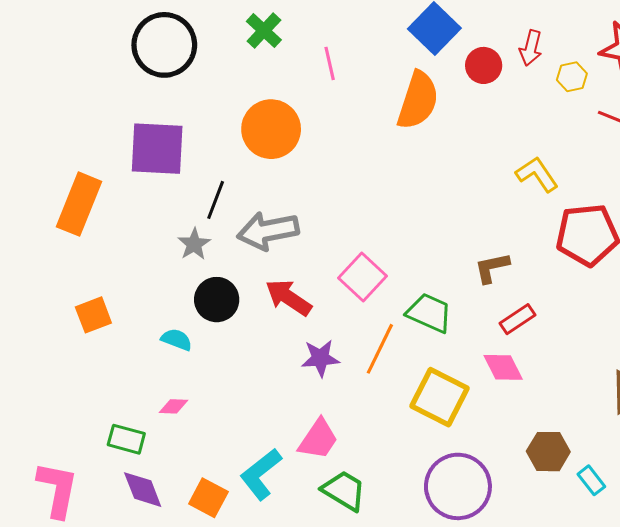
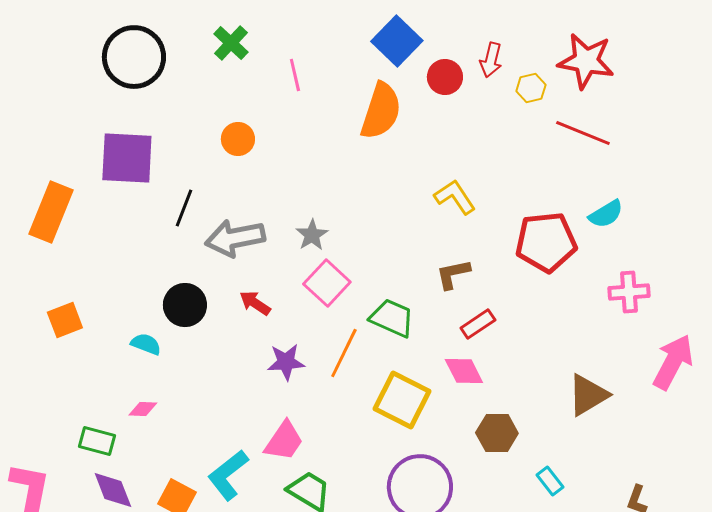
orange circle: (271, 129) -> (238, 139), size x0.6
yellow L-shape: (537, 174) -> (455, 197), moved
gray star: (194, 244) -> (312, 235), moved
red arrow: (289, 298) -> (255, 303), size x0.7
brown hexagon: (548, 452) -> (497, 433), moved

